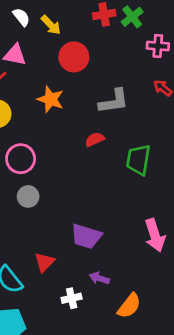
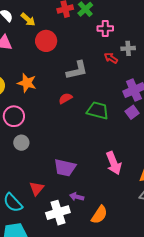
orange star: (51, 99) -> (27, 83), moved
green trapezoid: (138, 160) -> (98, 110), turned 100
white cross: (72, 298) -> (58, 213), size x1.6

